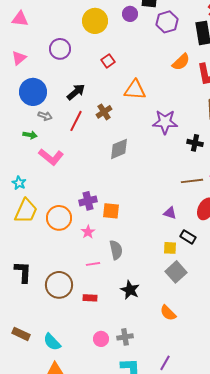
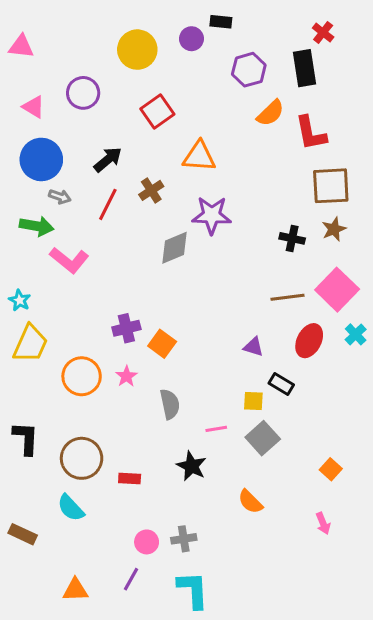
purple hexagon: (167, 22) -> (249, 70), moved
pink triangle: (19, 58) -> (34, 107), moved, turned -49
red square: (108, 61) -> (157, 111), size x1.5
purple star: (165, 122) -> (212, 215), moved
green arrow: (30, 135) -> (37, 226), size x1.5
orange square: (111, 211) -> (162, 344), turned 30
orange circle: (59, 218) -> (82, 376), moved
pink line: (93, 264) -> (216, 429), moved
cyan semicircle: (52, 342) -> (71, 508), moved
purple line: (165, 363) -> (131, 579), moved

